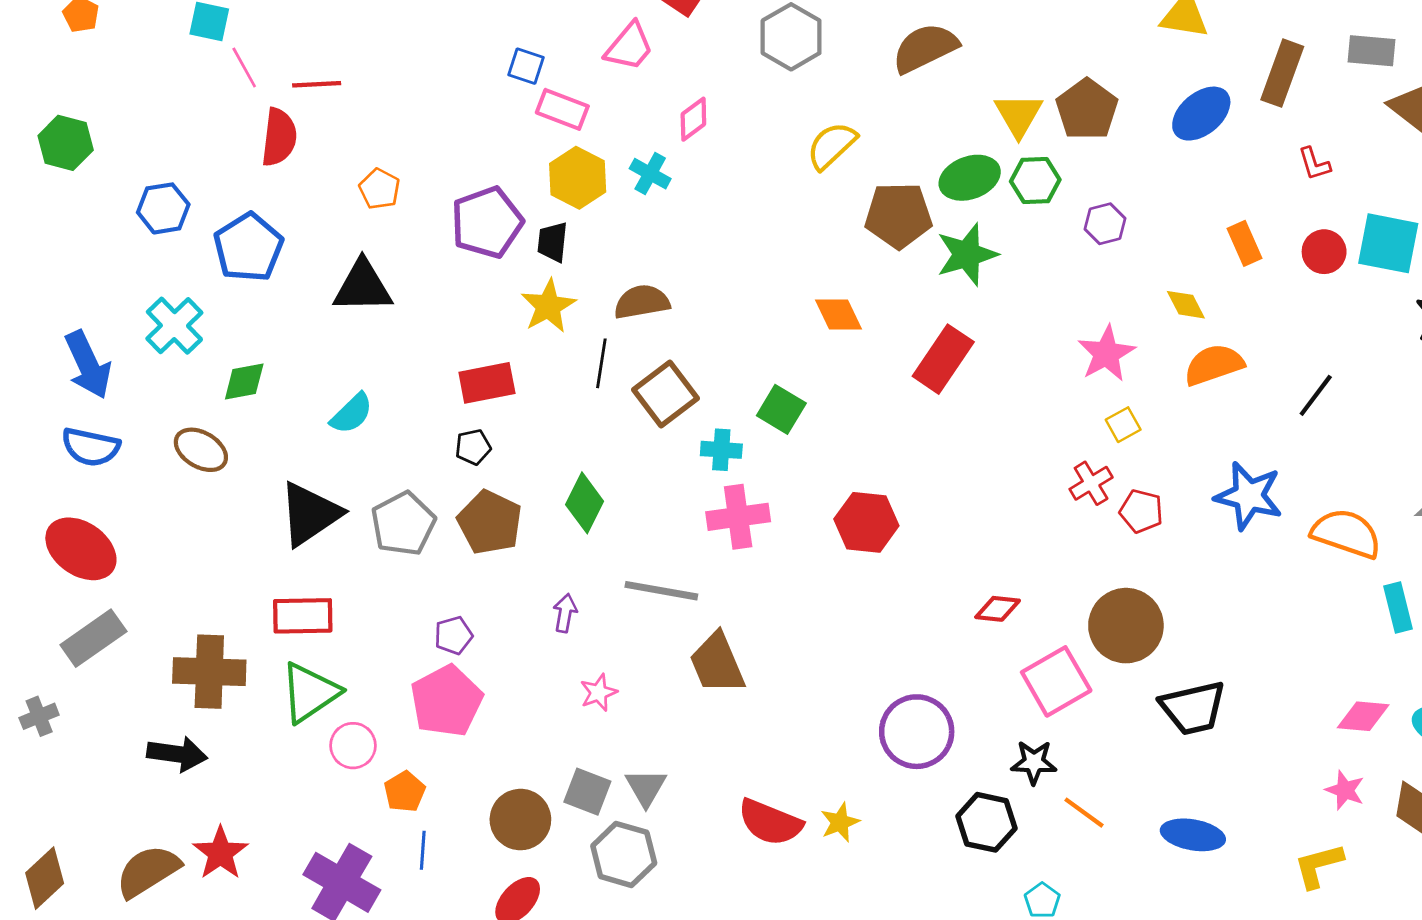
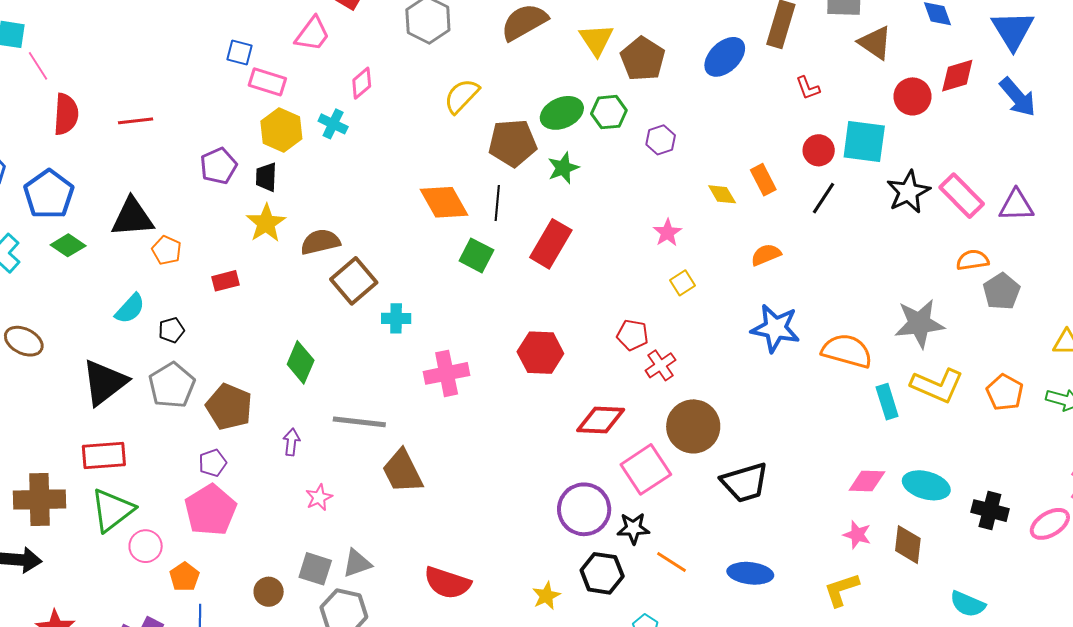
red line: (317, 84) -> (136, 121), moved
yellow triangle: (1019, 115) -> (596, 40), moved
orange pentagon: (380, 189) -> (167, 250), moved
purple pentagon: (487, 222) -> (218, 166), size x0.7
orange rectangle: (1245, 243) -> (763, 180), moved
green star: (967, 254) -> (563, 168), size x0.7
brown semicircle: (642, 302) -> (320, 242), moved
orange diamond: (839, 314) -> (444, 202), moved, size x1.4
pink star: (1106, 354) -> (667, 233), size x0.7
black line: (601, 363) -> (497, 203), moved
orange semicircle: (1214, 365) -> (766, 255), moved, size x0.7
green diamond: (244, 381) -> (68, 245), moved, turned 48
red rectangle: (487, 383) -> (225, 281), size x0.7
black line: (1316, 395) -> (824, 198), moved
green square: (781, 409) -> (476, 255), moved
black pentagon: (473, 447) -> (171, 330), moved
red cross: (1091, 483) -> (660, 365), moved
red pentagon: (1141, 511) -> (633, 335), moved
pink cross: (738, 517) -> (447, 373), moved
brown pentagon: (490, 522) -> (229, 407), moved
red hexagon: (866, 522) -> (540, 353), moved
red diamond: (998, 609) -> (601, 420), size x1.5
purple circle: (917, 732) -> (584, 509), moved
gray triangle: (646, 787) -> (357, 563), turned 44
brown circle: (520, 820) -> (269, 592), size x0.7
yellow star: (840, 822) -> (546, 596), moved

